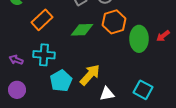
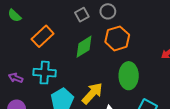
green diamond: (82, 30) -> (84, 47), turned -30
green ellipse: (139, 39) -> (129, 76), moved

